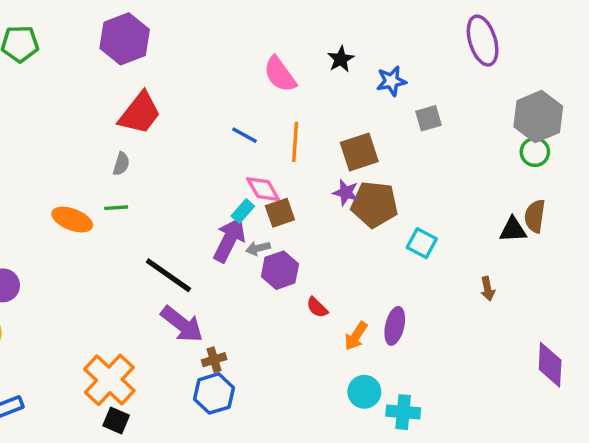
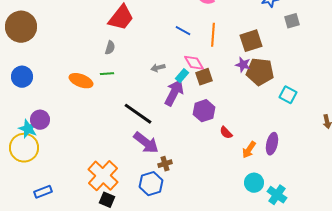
gray arrow: (258, 248) -> (158, 68), moved
blue hexagon: (214, 393) -> (151, 184), moved
cyan cross: (403, 412) -> (277, 195), turned 30

